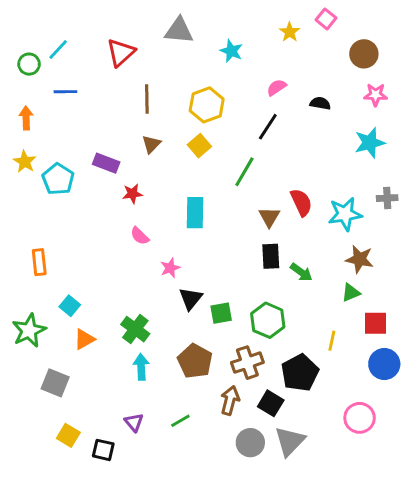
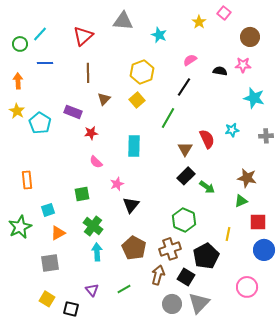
pink star: (376, 95) -> (243, 65), moved
brown line: (147, 99) -> (88, 73), moved
cyan star: (370, 143) -> (254, 98), turned 30
cyan star: (345, 214) -> (232, 130), moved, size x0.6
black rectangle: (271, 256) -> (186, 176), turned 48
cyan square: (70, 306) -> (48, 210), turned 32
green square: (221, 313) -> (82, 194), moved
gray square: (55, 383) -> (50, 263), moved, turned -30

